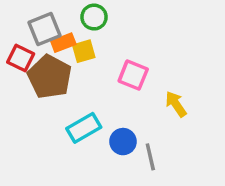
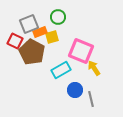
pink square: (133, 75) -> (81, 51), size x1.4
yellow arrow: (176, 104) -> (94, 68), moved
cyan rectangle: (84, 128) -> (61, 70), moved

